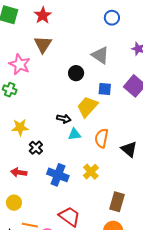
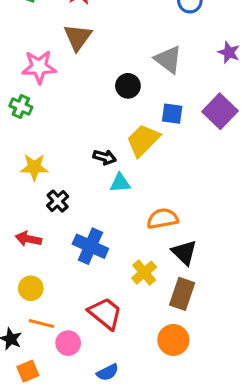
pink star: (20, 64) -> (39, 67), turned -30
orange semicircle: (102, 138) -> (163, 219), moved, turned 66
black triangle: (129, 149) -> (184, 252), moved
yellow cross: (91, 172) -> (144, 273), moved
yellow circle: (14, 203) -> (31, 288), moved

